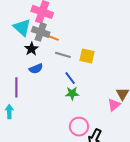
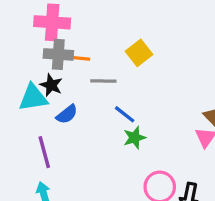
cyan triangle: (22, 28) -> (33, 98), moved, turned -36
yellow square: (87, 56) -> (139, 53), moved, turned -35

